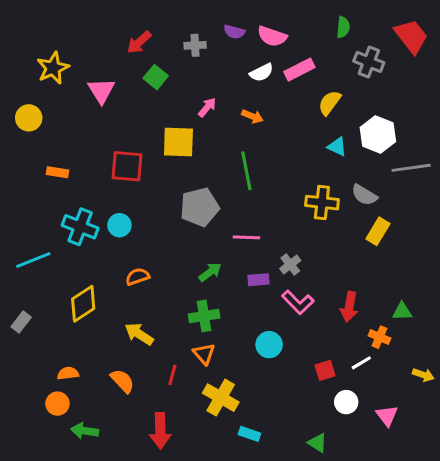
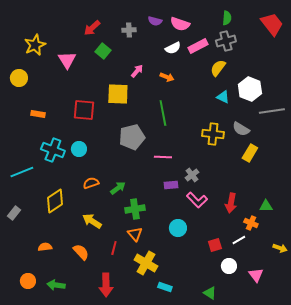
gray cross: (369, 62) -> (226, 41), moved, turned -36
green arrow: (210, 272) -> (118, 188), moved
orange circle: (57, 404) -> (28, 281), moved

